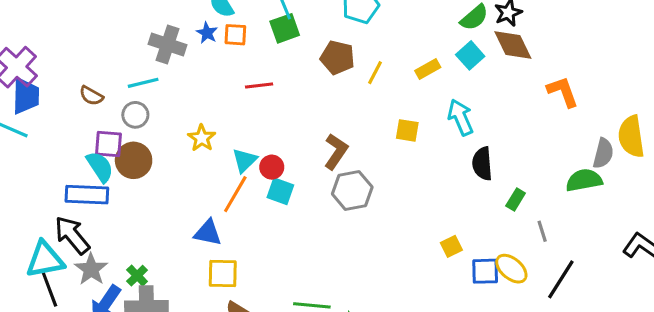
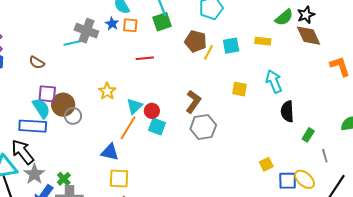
cyan square: (470, 55) -> (231, 46), moved, turned 30
yellow rectangle: (428, 69) -> (263, 41), moved, turned 35
yellow line: (375, 73) -> (209, 52), moved
cyan line: (143, 83) -> (73, 43), moved
gray circle: (135, 115) -> (73, 116), moved

